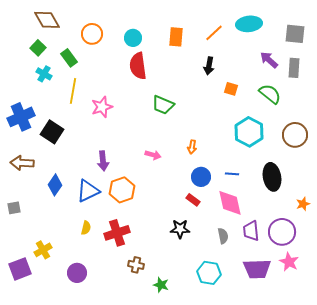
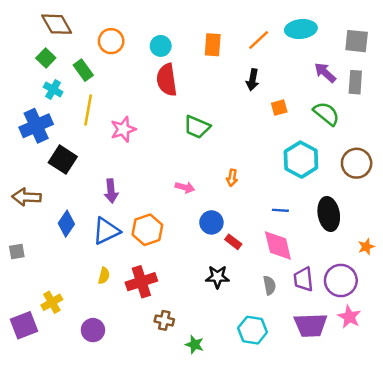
orange square: (231, 89) -> (279, 108), turned -32
blue cross: (21, 117) -> (36, 126), moved
purple arrow: (103, 161) -> (111, 191), moved
blue circle: (201, 177) -> (211, 222), moved

